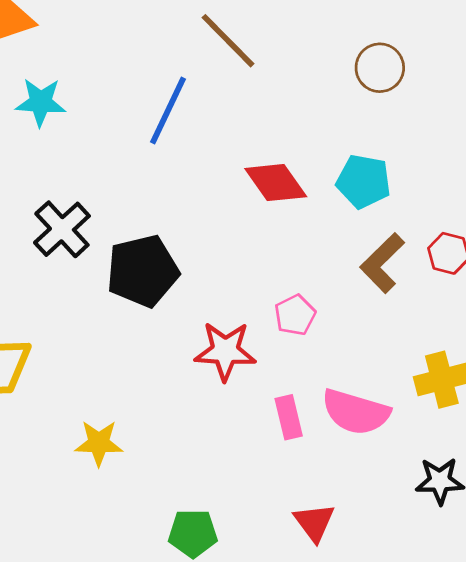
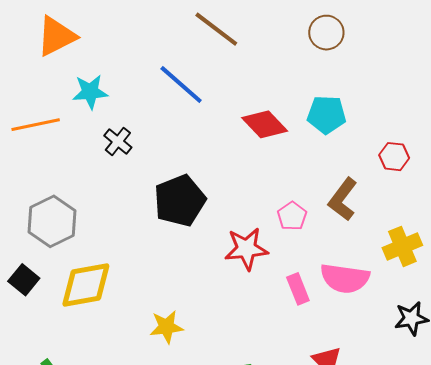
blue line: (168, 110) -> (181, 85), turned -66
black cross: (62, 229) -> (118, 141), moved, size x0.7
brown L-shape: (382, 263) -> (343, 199), moved

